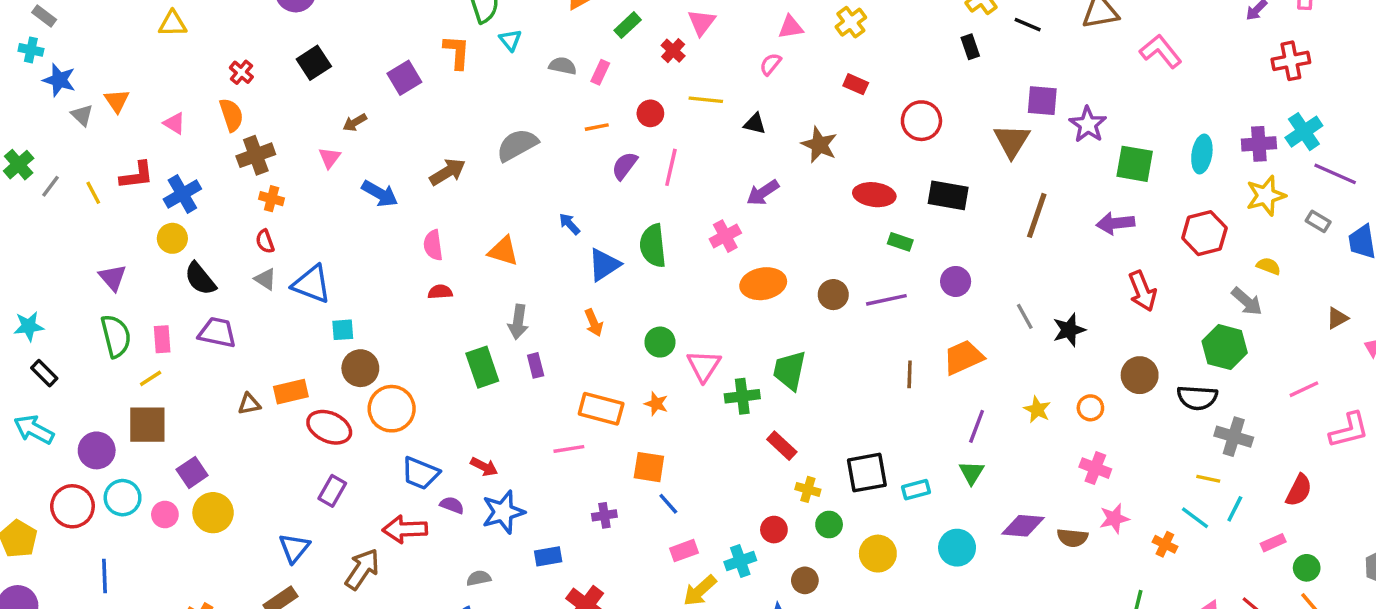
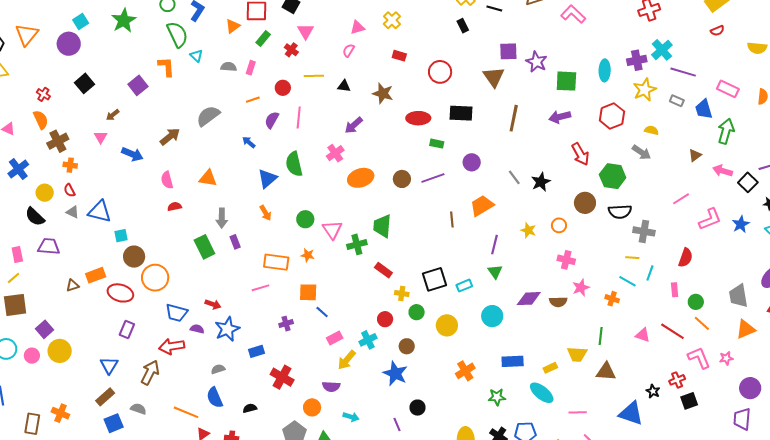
blue arrow: (569, 224) -> (249, 142), moved
yellow circle: (172, 238) -> (45, 193), moved
green hexagon: (1225, 347) -> (613, 176), moved
pink rectangle: (1273, 543) -> (675, 290), turned -64

